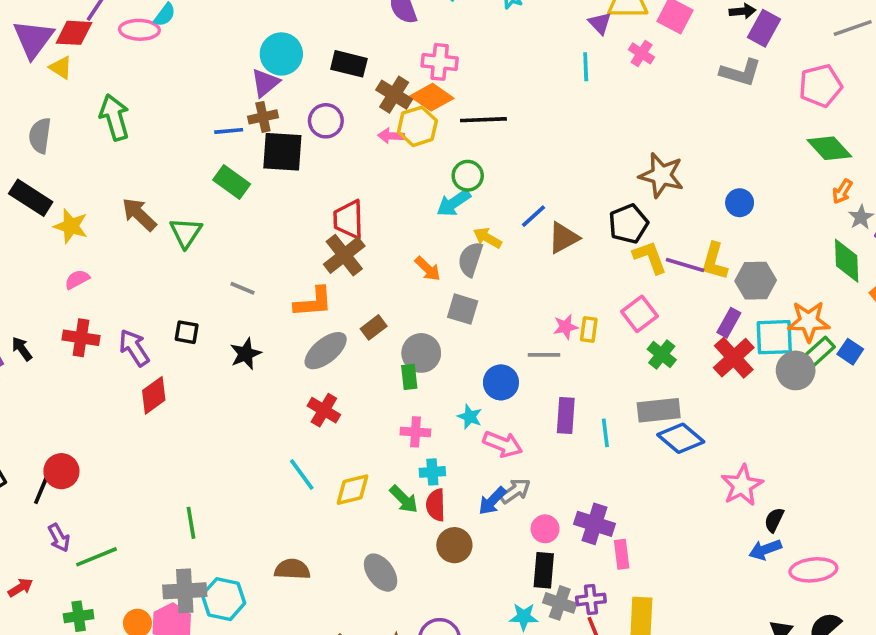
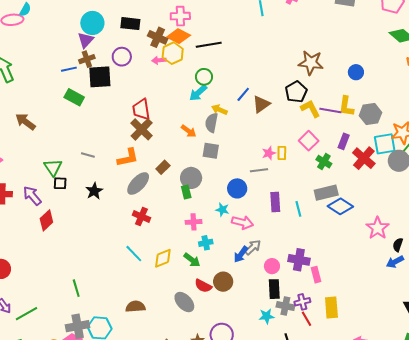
green triangle: (186, 233) -> (53, 167), moved
purple rectangle: (729, 323) -> (344, 141), moved
red semicircle: (436, 505) -> (203, 286), moved, turned -54

